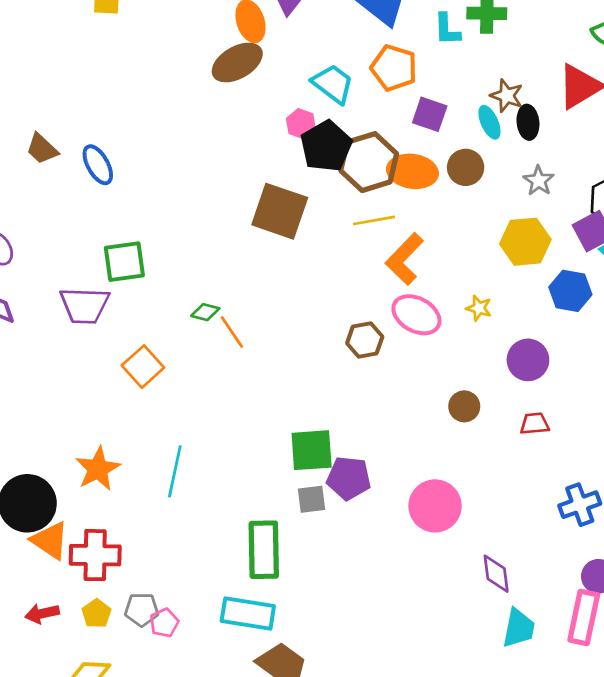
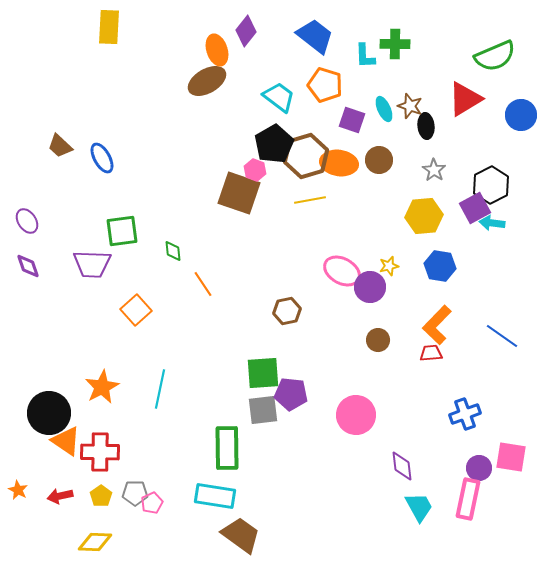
cyan ellipse: (489, 122) -> (384, 109), moved
pink hexagon: (301, 124) -> (255, 170), moved
orange L-shape: (404, 259) -> (437, 325), moved
blue hexagon: (570, 291) -> (440, 266), moved
yellow star: (479, 308) -> (389, 266), turned -30
green diamond: (205, 312) -> (173, 251), moved, turned 70
brown hexagon: (365, 340) -> (287, 311), moved
purple circle: (528, 360) -> (370, 287), moved
gray square: (312, 499) -> (263, 410), size x1.4
cyan trapezoid: (519, 628) -> (419, 507), turned -40

